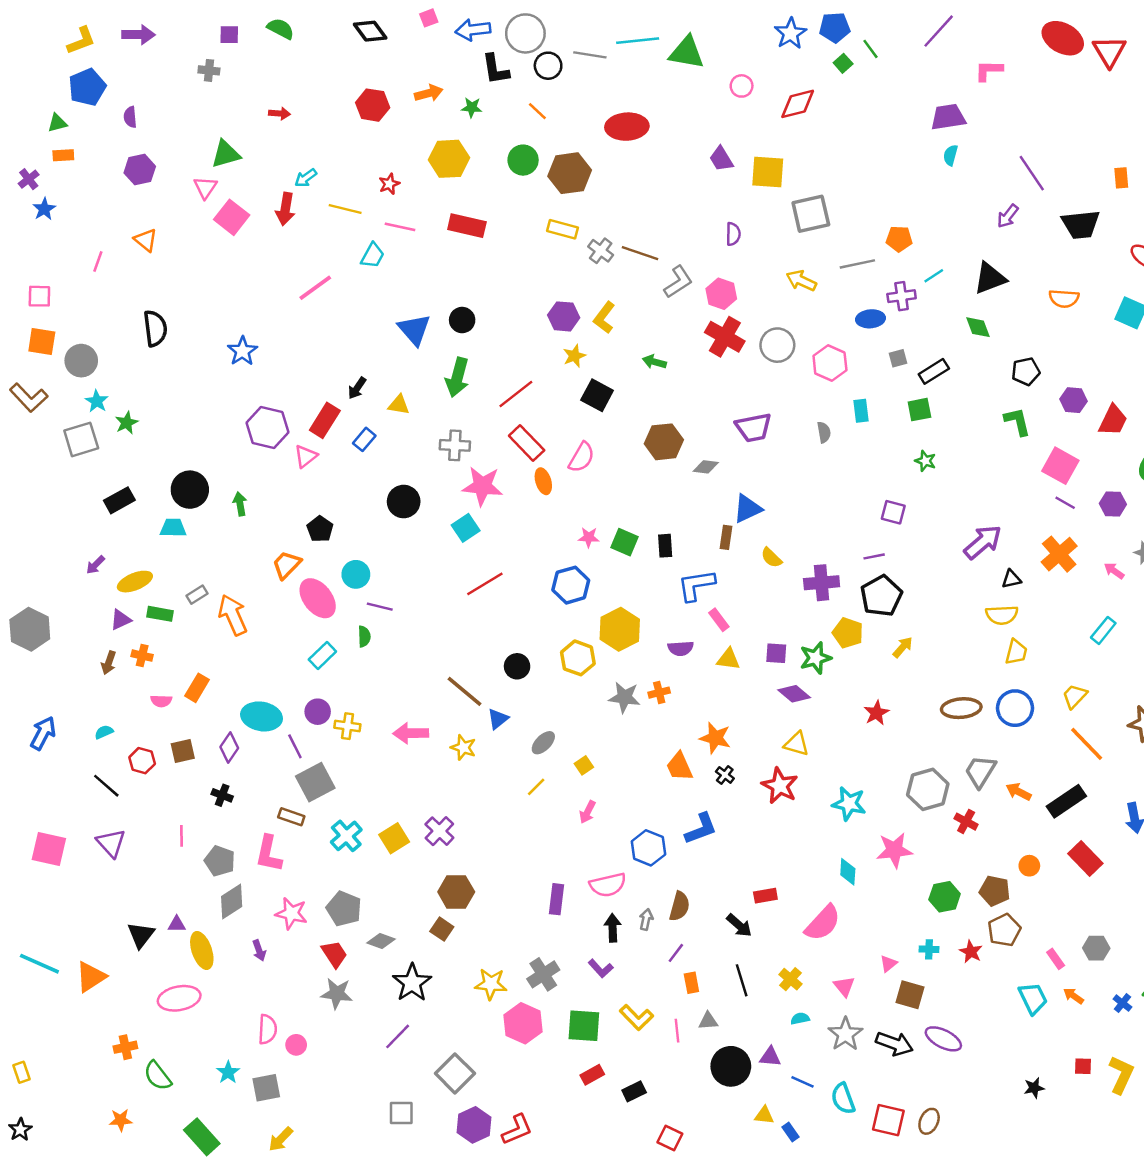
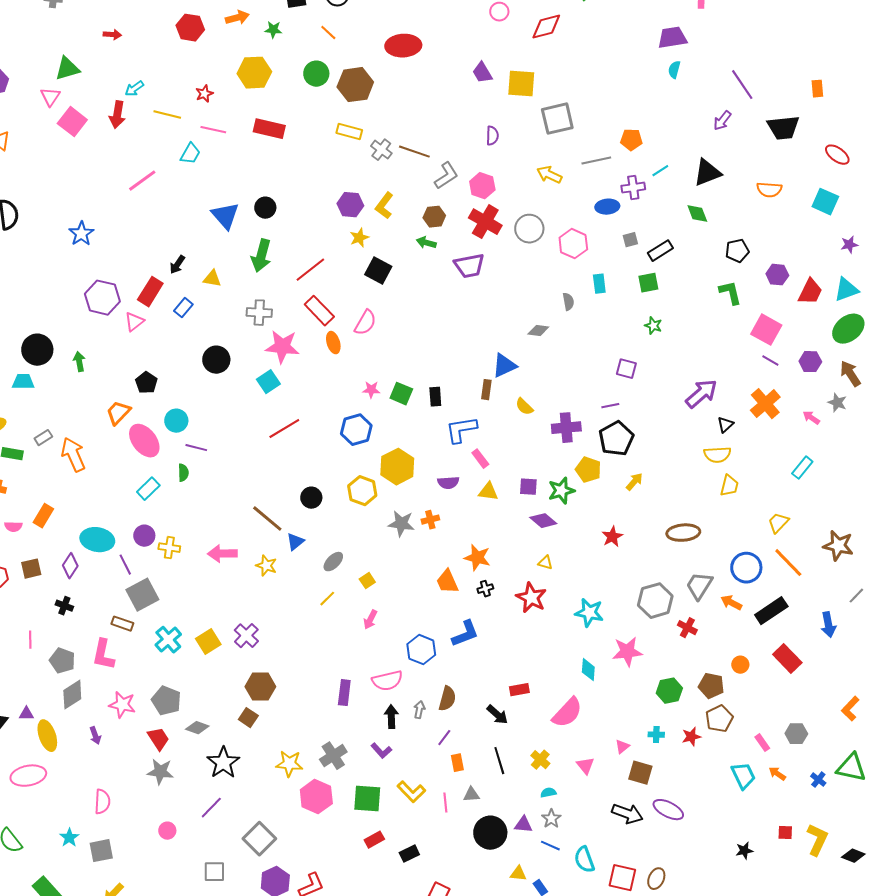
purple trapezoid: (753, 427) -> (469, 266), moved
brown hexagon: (664, 442) -> (434, 217), moved, size x0.7
gray diamond: (706, 467) -> (538, 331), moved
black triangle: (1011, 579) -> (725, 425), turned -30
blue circle: (1015, 708) -> (746, 568), moved
yellow triangle: (796, 744) -> (545, 563), size x0.7
black cross: (725, 775) -> (485, 589), turned 35
red star: (971, 952) -> (691, 737), turned 30
gray star: (845, 1034) -> (551, 819), moved, size x0.7
pink circle: (296, 1045) -> (167, 831), moved

